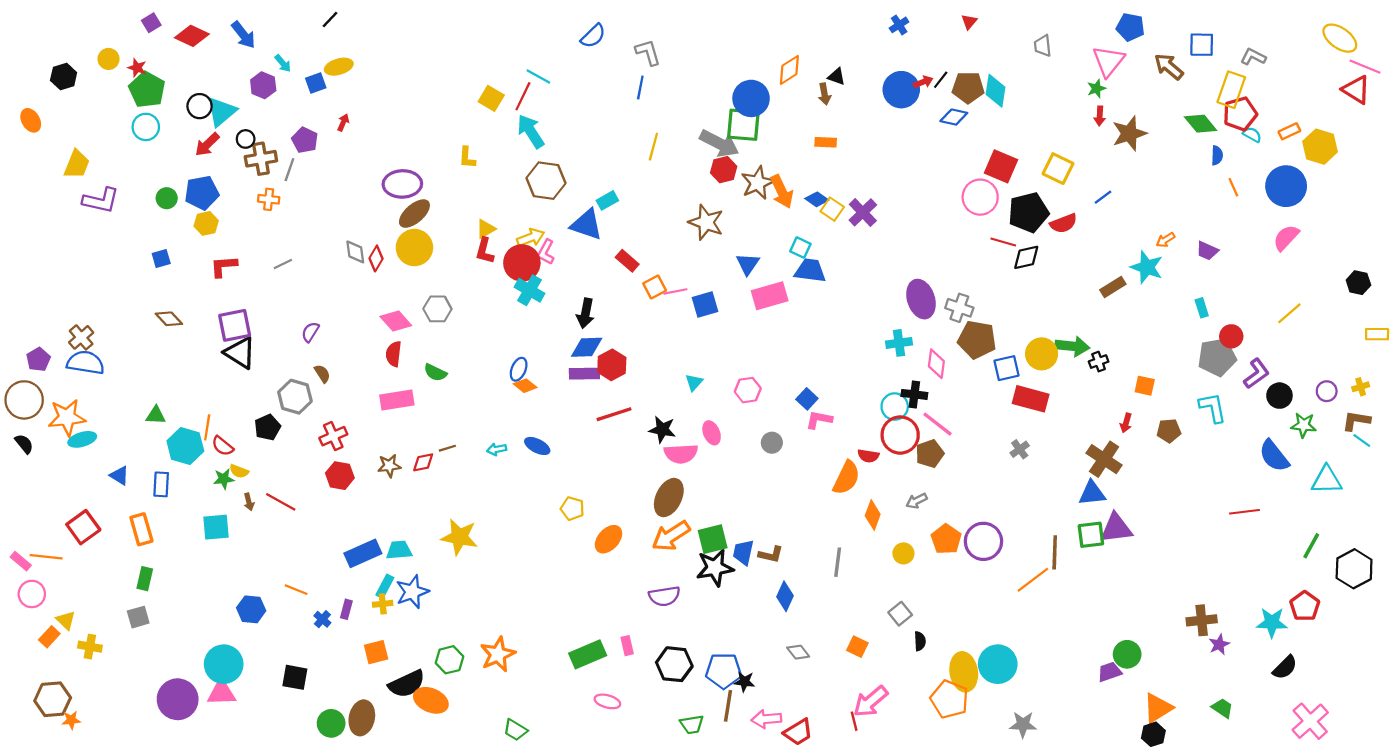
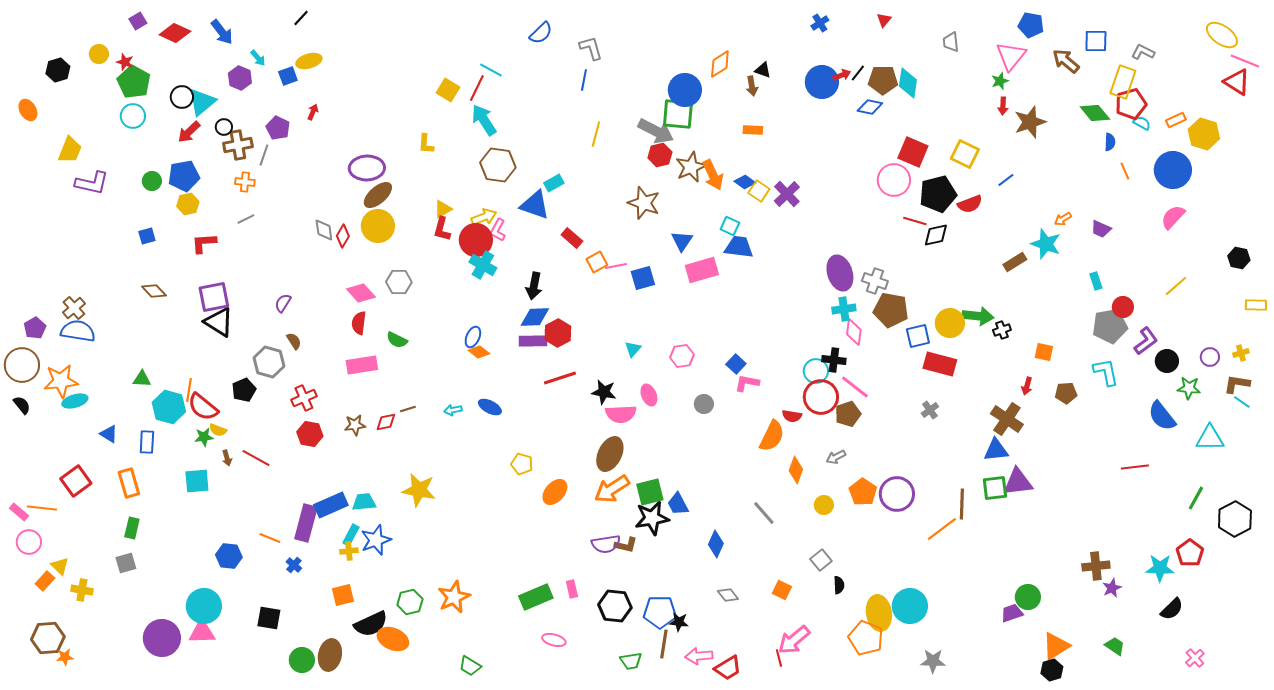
gray line: (283, 264) -> (246, 219), moved
cyan cross: (899, 343) -> (844, 309), moved
red semicircle: (223, 446) -> (203, 407), size x1.5
blue trapezoid: (743, 552) -> (678, 504), turned -40
brown L-shape: (771, 555) -> (626, 545), moved
gray line: (838, 562) -> (764, 513), turned -48
purple rectangle: (346, 609) -> (306, 523), moved, size x2.0
pink cross: (1310, 721) -> (1195, 658), size x0.6

